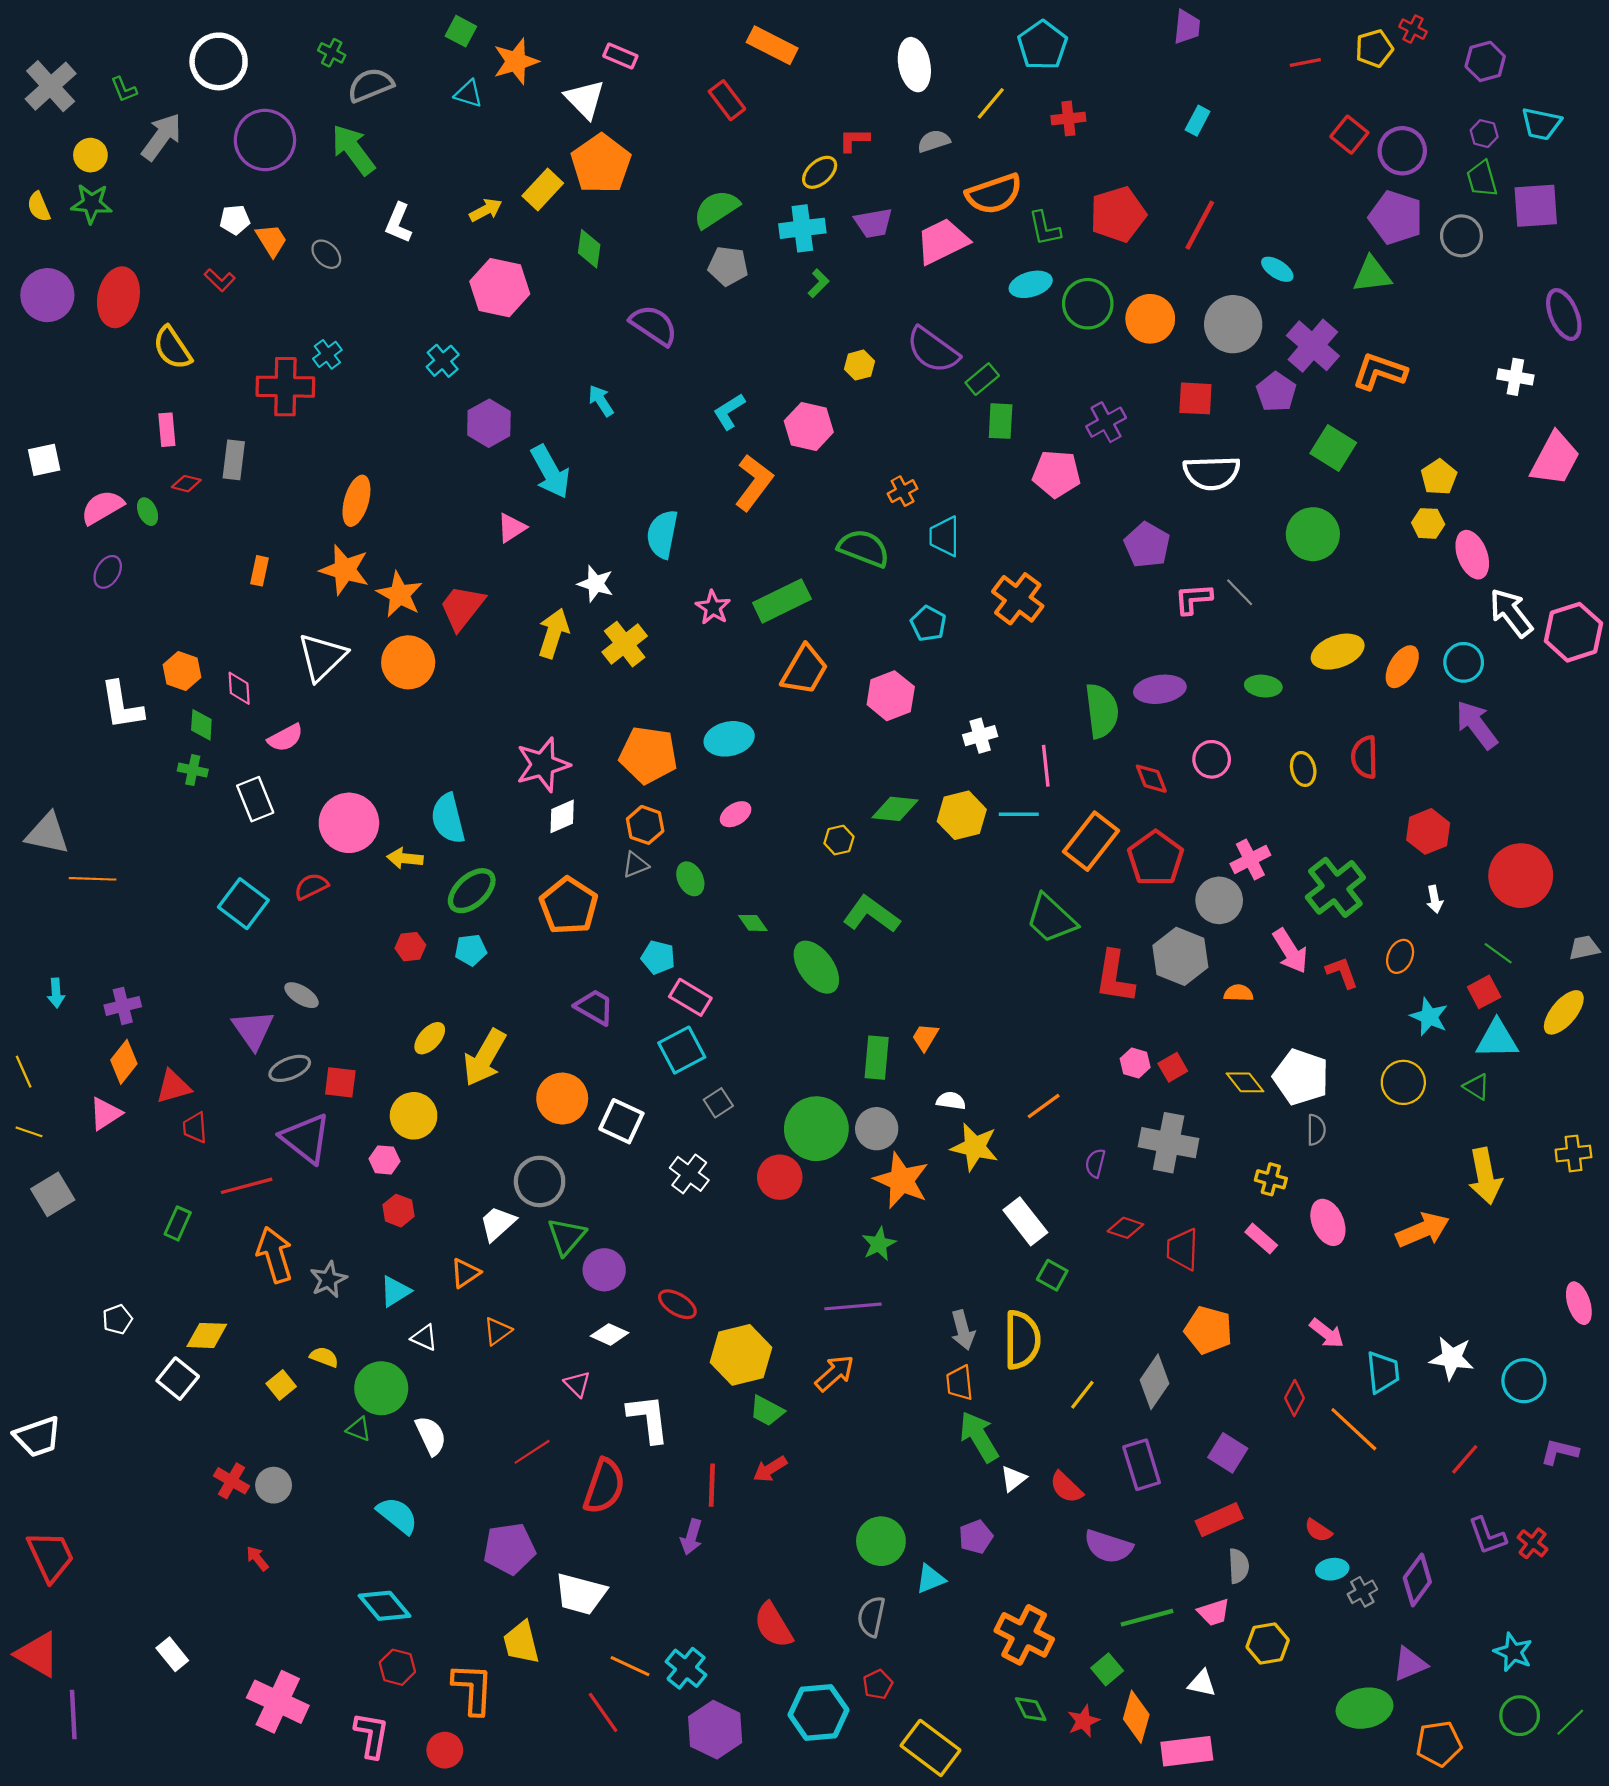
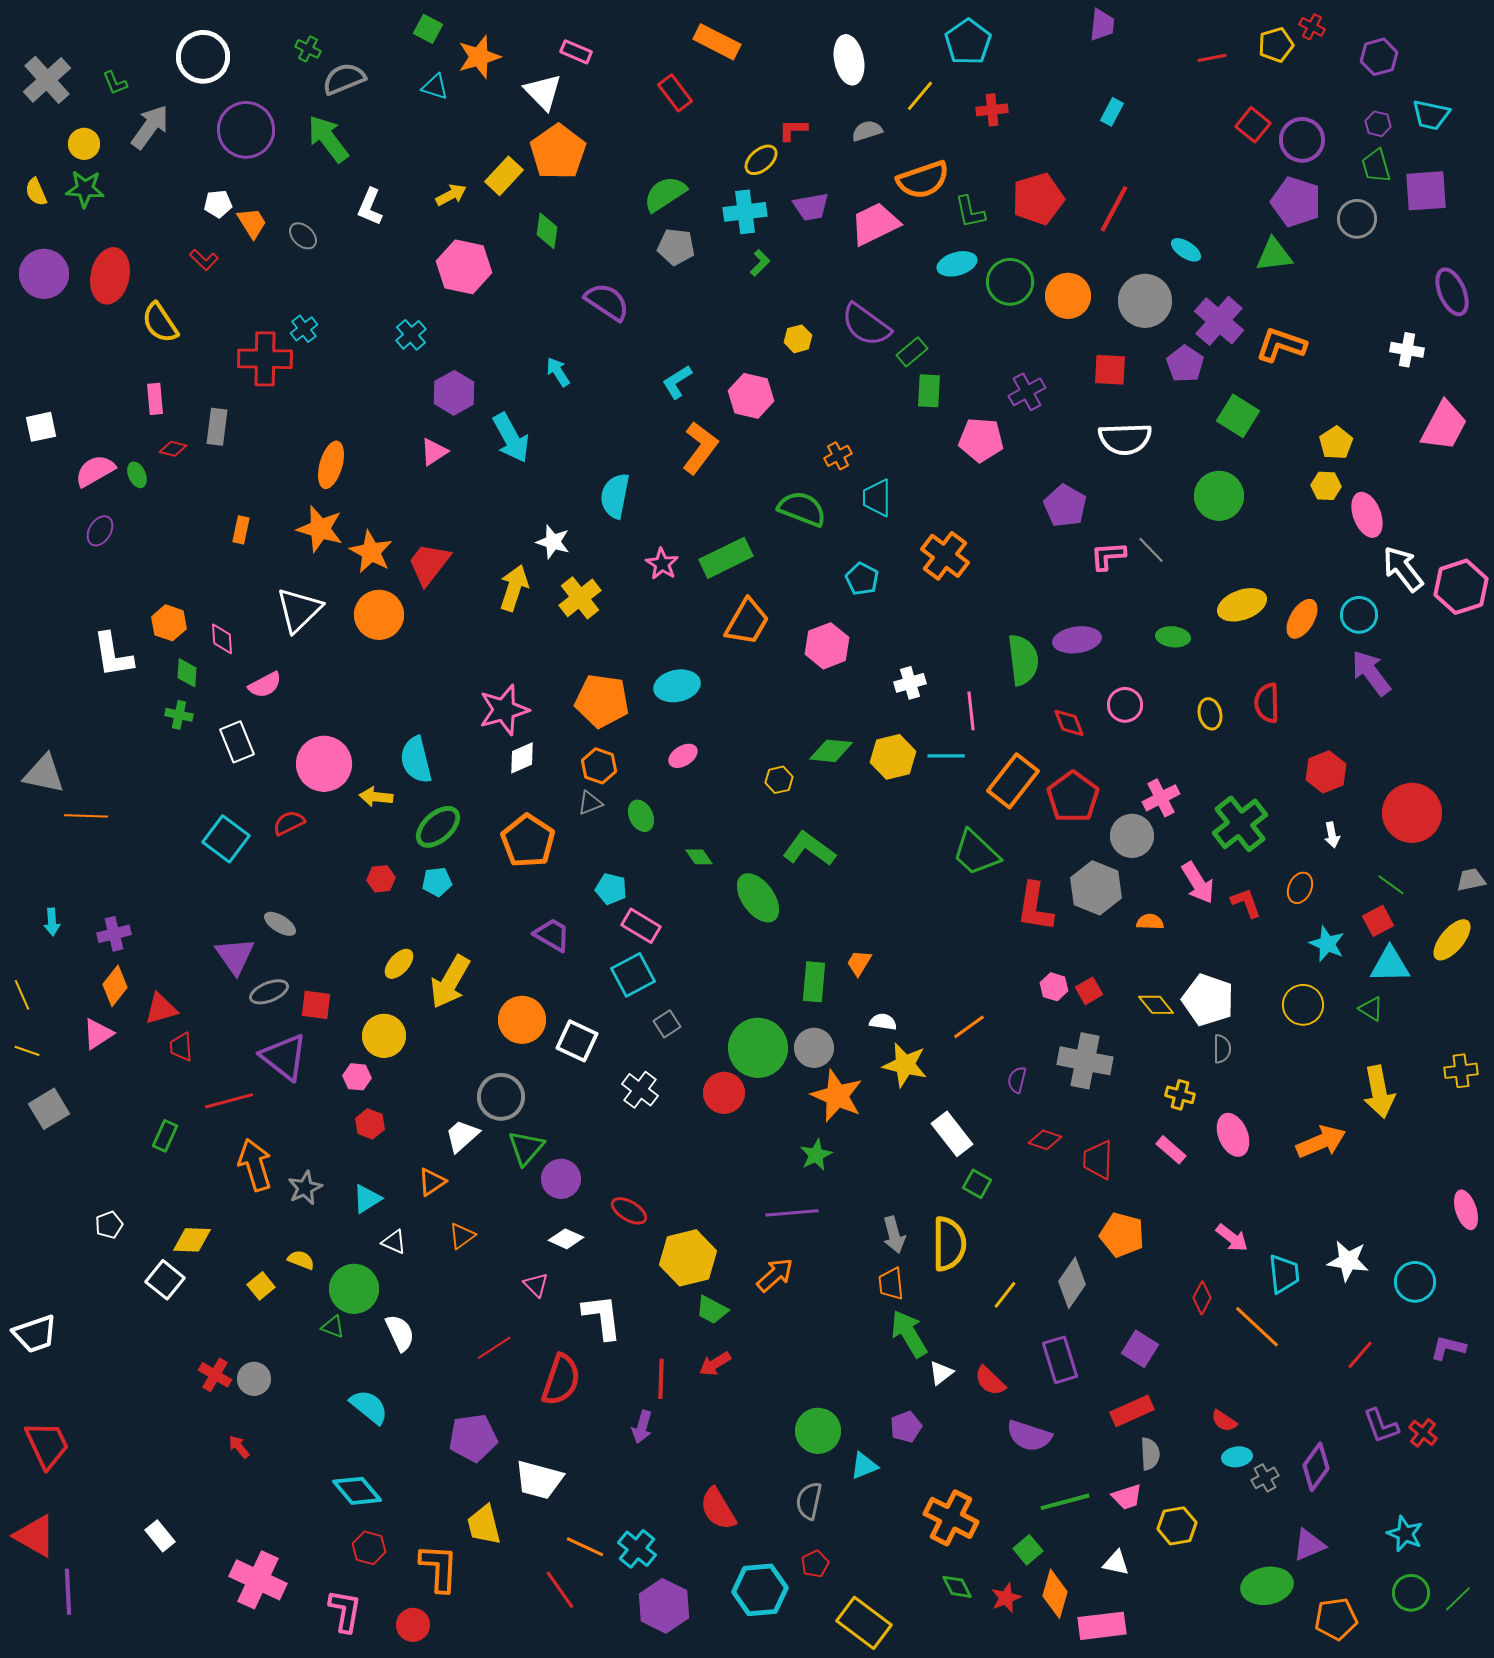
pink triangle: (512, 528) -> (434, 452), moved

